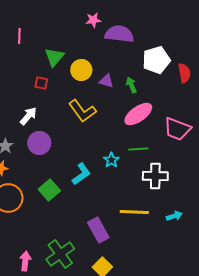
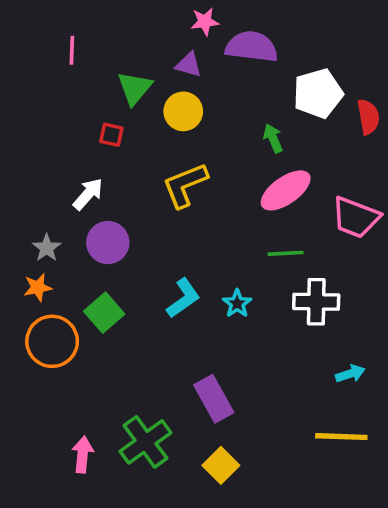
purple triangle: (106, 81) -> (189, 65), moved
yellow L-shape: (82, 111) -> (185, 185), turned 104
cyan star: (111, 160) -> (237, 304), moved
green square: (49, 190) -> (104, 313), moved
yellow line: (134, 212) -> (341, 437), moved

